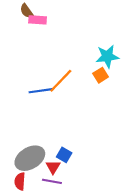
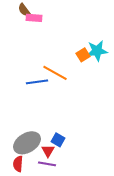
orange square: (101, 75) -> (83, 55), moved
orange line: (61, 81) -> (55, 73), turned 75

